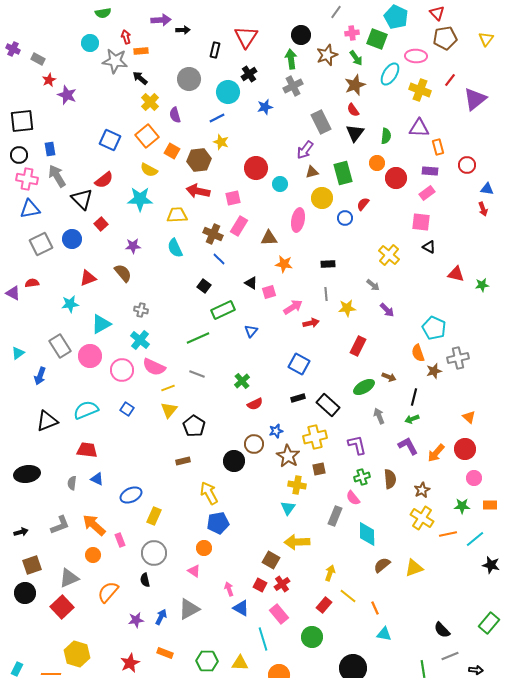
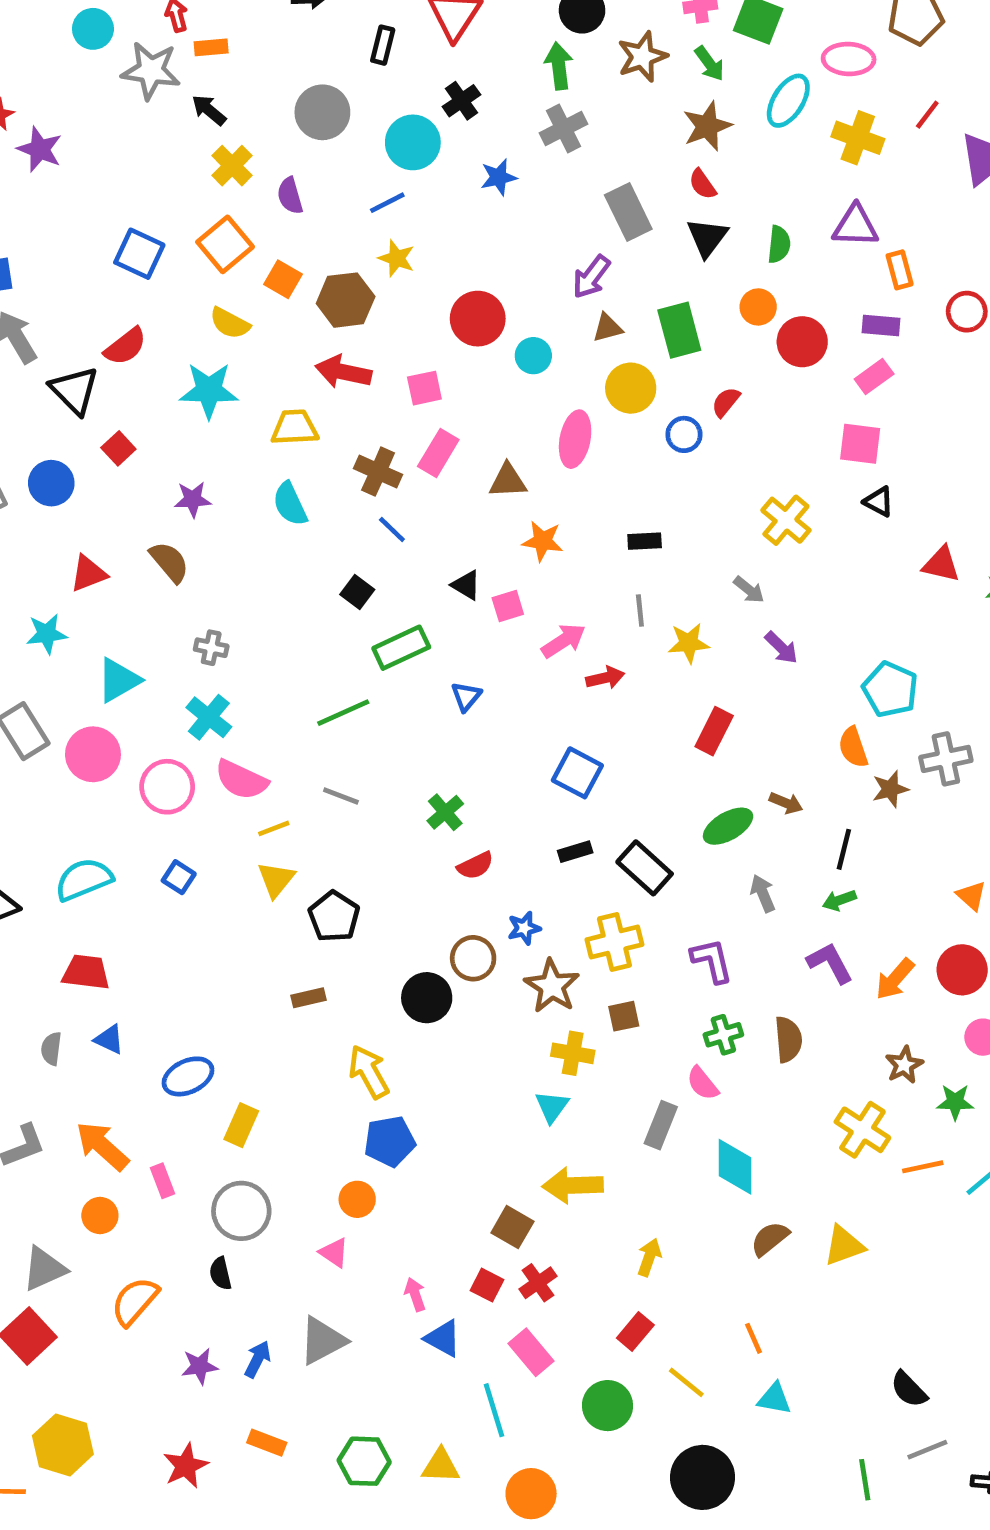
brown star: (422, 490) -> (904, 1065), moved
yellow line: (348, 596) -> (686, 1382), moved

